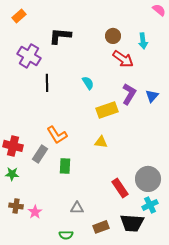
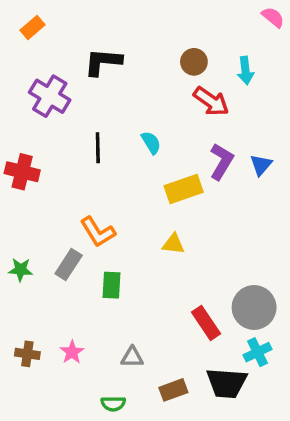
black line: (47, 83) -> (98, 148), moved
red cross: (13, 146) -> (22, 172), moved
green star: (12, 174) -> (20, 270), moved
pink star: (35, 212) -> (72, 352), moved

